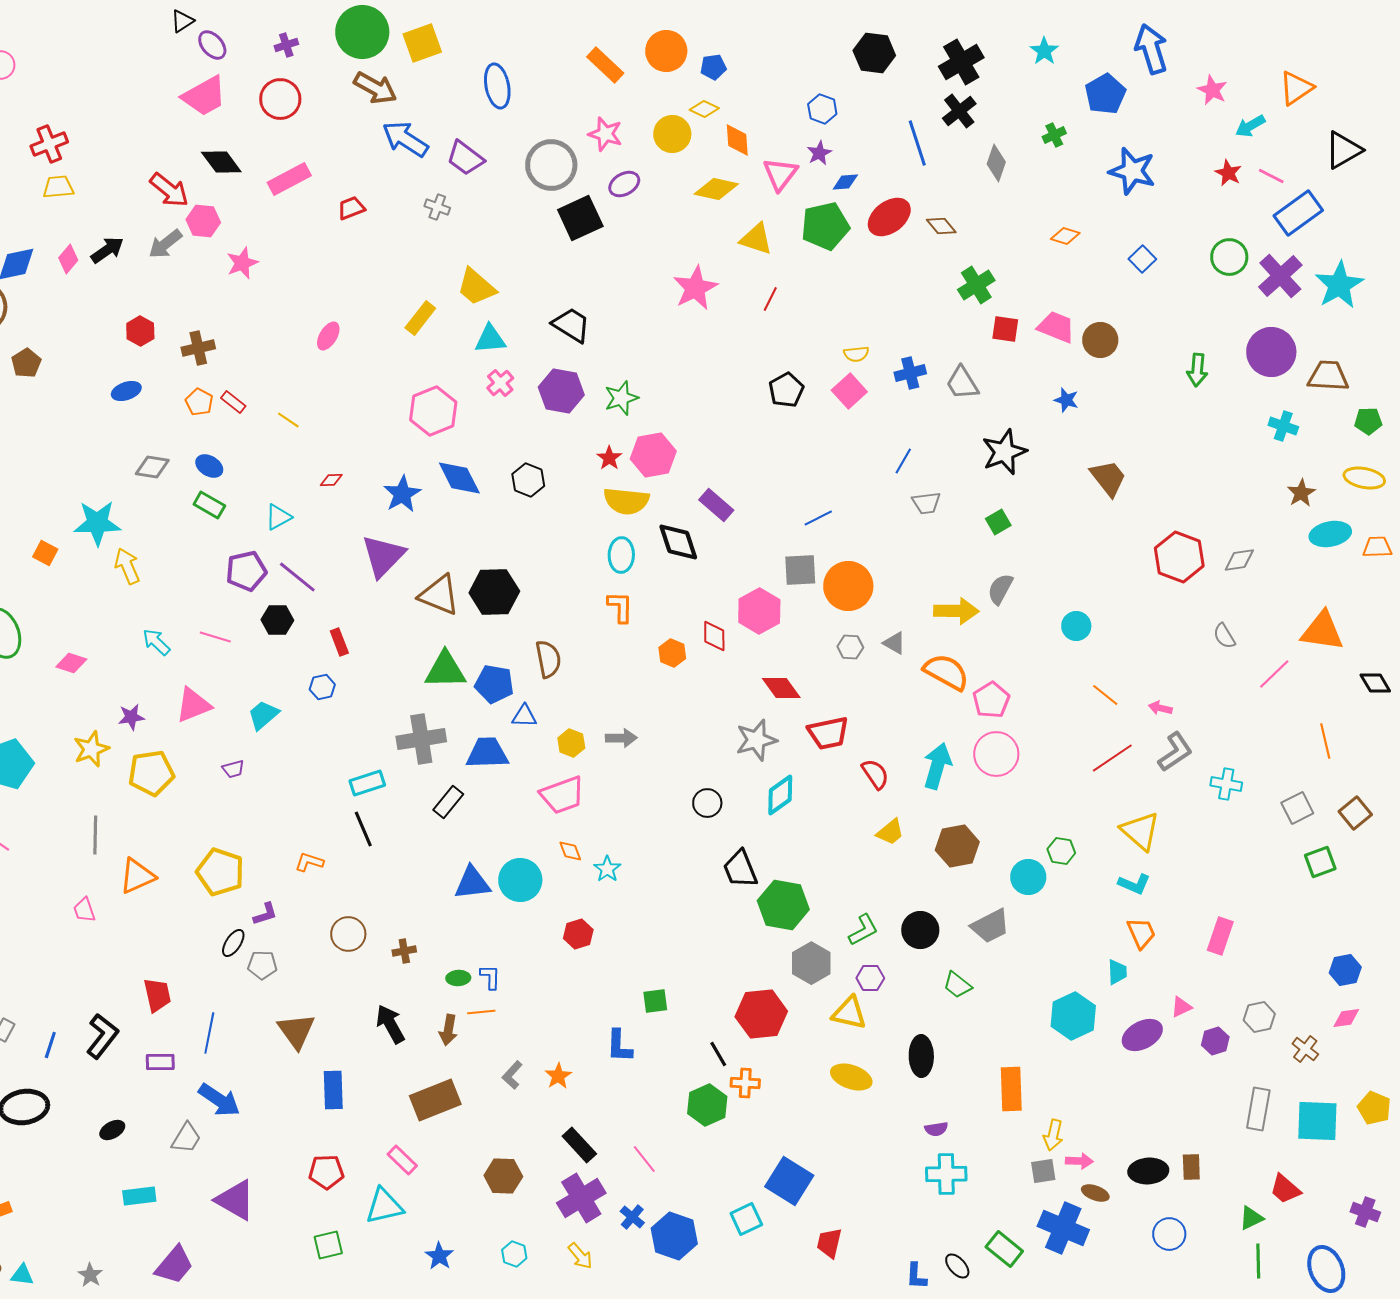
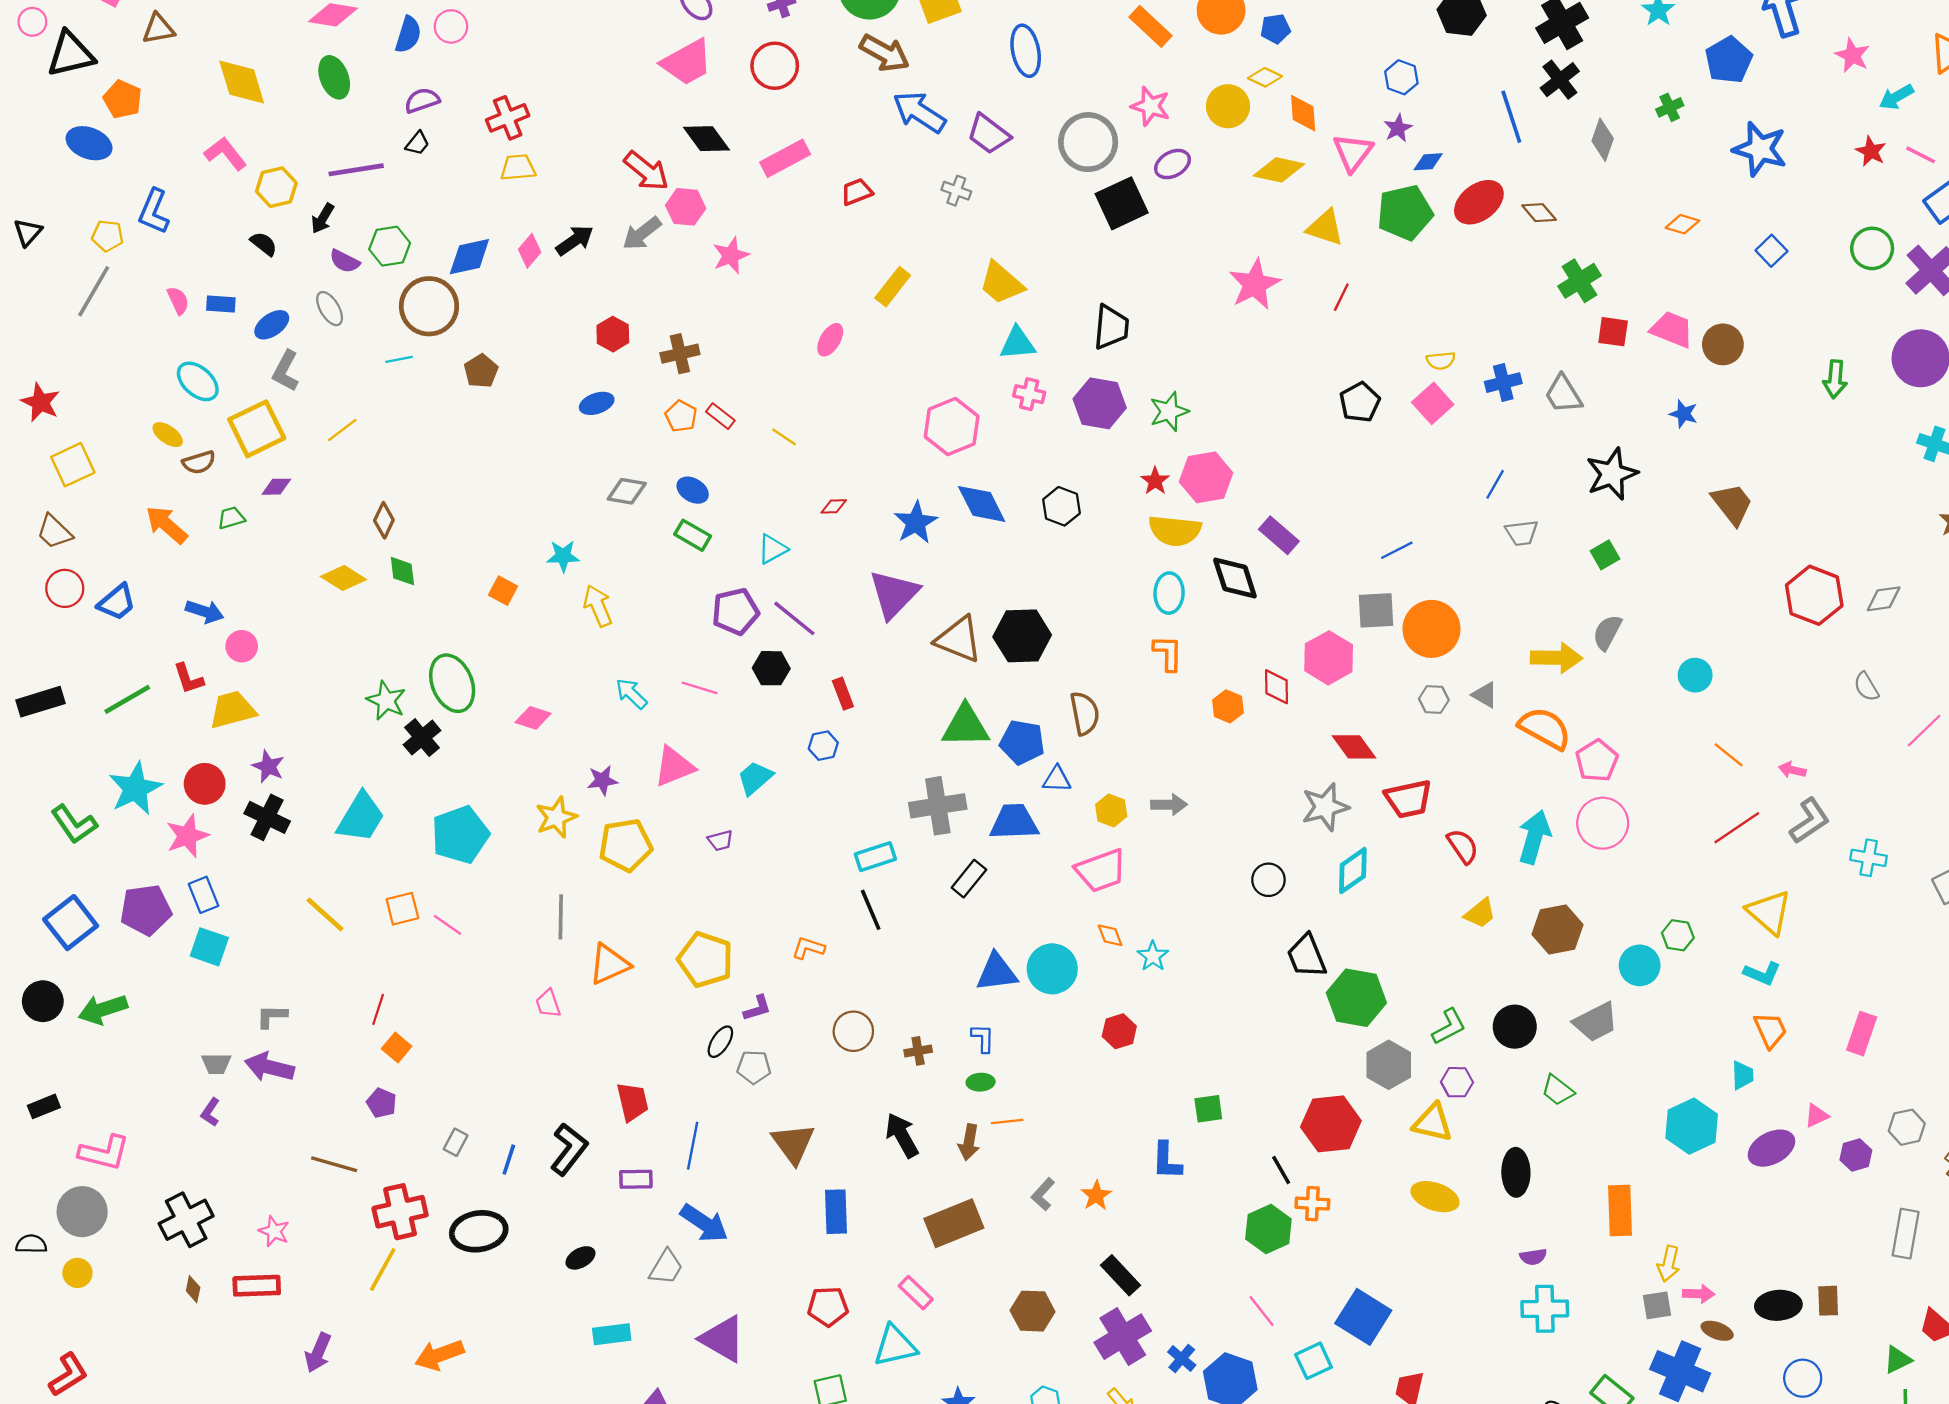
yellow rectangle: (420, 318) -> (893, 287), moved
black trapezoid: (571, 325) -> (1111, 327), turned 63
pink cross: (500, 383) -> (1029, 394), turned -36
cyan star: (97, 523) -> (563, 556), size x0.6
blue L-shape: (490, 977) -> (983, 1038), moved
pink line: (644, 1159) -> (1262, 1311), moved

